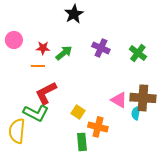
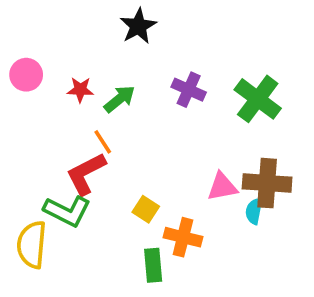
green cross: (138, 53) -> (258, 99), size x1.4
orange line: (38, 66) -> (103, 142), moved, turned 56
pink triangle: (119, 100) -> (222, 187), turned -42

